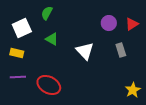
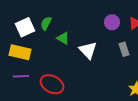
green semicircle: (47, 13) -> (46, 23), moved
green triangle: (52, 39) -> (63, 38), moved
yellow rectangle: (17, 53) -> (20, 52), size x1.5

